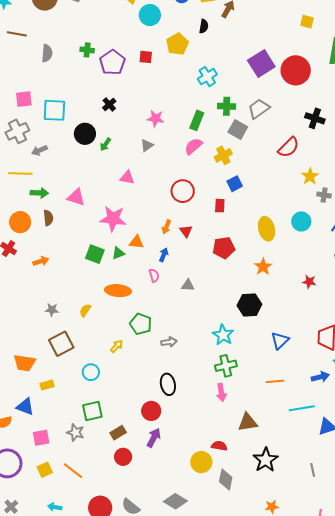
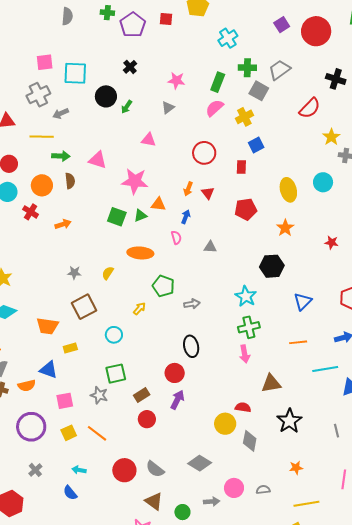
purple square: (261, 63) -> (282, 25), size x0.6

